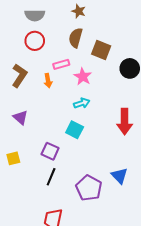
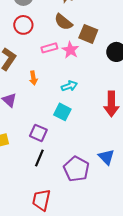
brown semicircle: (76, 38) -> (63, 22), turned -66
pink star: (83, 77) -> (70, 50), moved
orange arrow: (48, 81) -> (33, 78), moved

